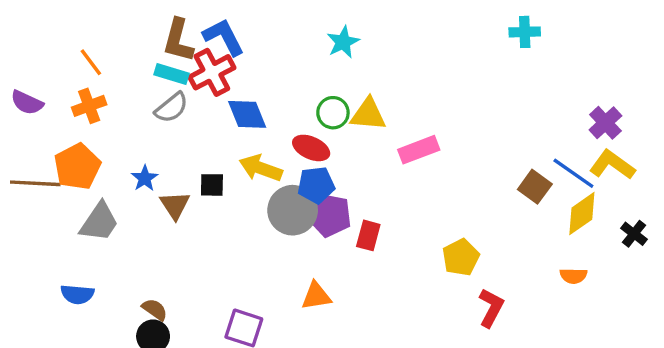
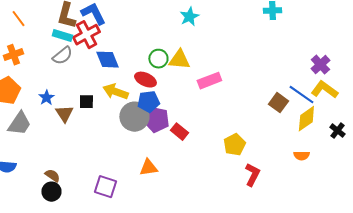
cyan star: (343, 42) -> (189, 17), moved
orange line: (91, 62) -> (18, 19), moved
red rectangle: (368, 235) -> (179, 132), turned -66

